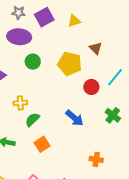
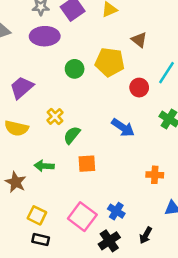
green circle: (33, 62) -> (75, 69), moved
yellow cross: (20, 103) -> (55, 116), turned -32
orange square: (42, 144) -> (87, 164), turned 35

